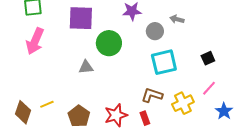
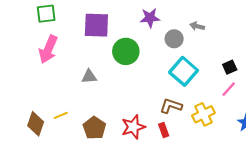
cyan square: (164, 62) -> (184, 71), turned -36
gray triangle: (86, 67) -> (89, 77), moved
pink line: (209, 88) -> (229, 89), moved

